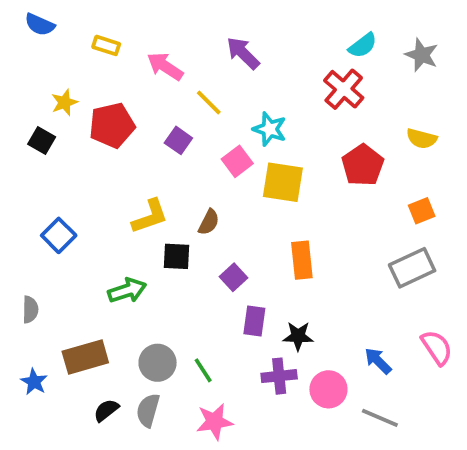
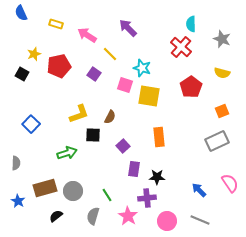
blue semicircle: (40, 25) -> (21, 13), turned 42
cyan semicircle: (363, 45) -> (191, 24), turned 126
gray star: (422, 55) -> (222, 39), moved
pink square: (237, 161) -> (125, 85), turned -35
gray circle: (158, 363) -> (73, 191), moved
pink circle: (328, 389) -> (167, 221), moved
gray semicircle: (148, 410) -> (93, 216), moved
pink star: (215, 422) -> (128, 216), moved, turned -30

